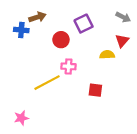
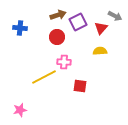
brown arrow: (37, 17) -> (58, 15), moved
red triangle: (122, 41) -> (101, 28), moved
red square: (95, 90) -> (80, 86), moved

